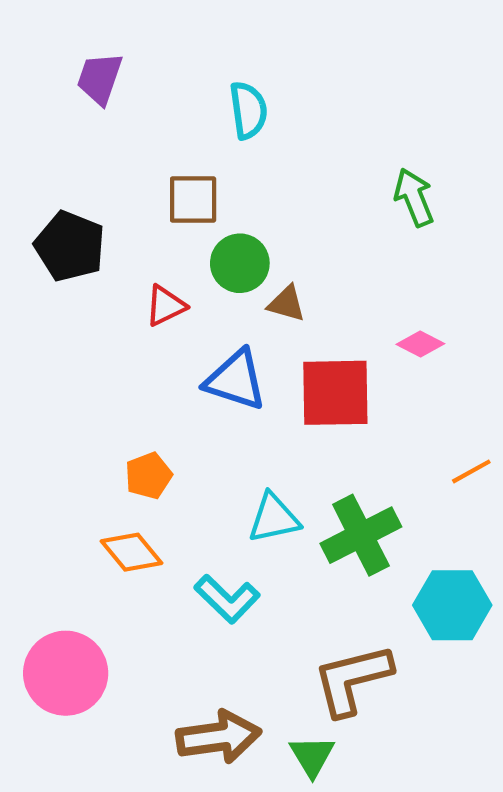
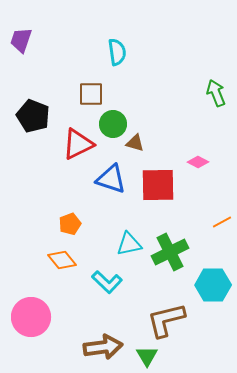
purple trapezoid: (100, 78) -> (21, 40), moved
green arrow: (414, 197) -> (216, 93), moved
red triangle: (165, 306) -> (78, 144), size x1.6

